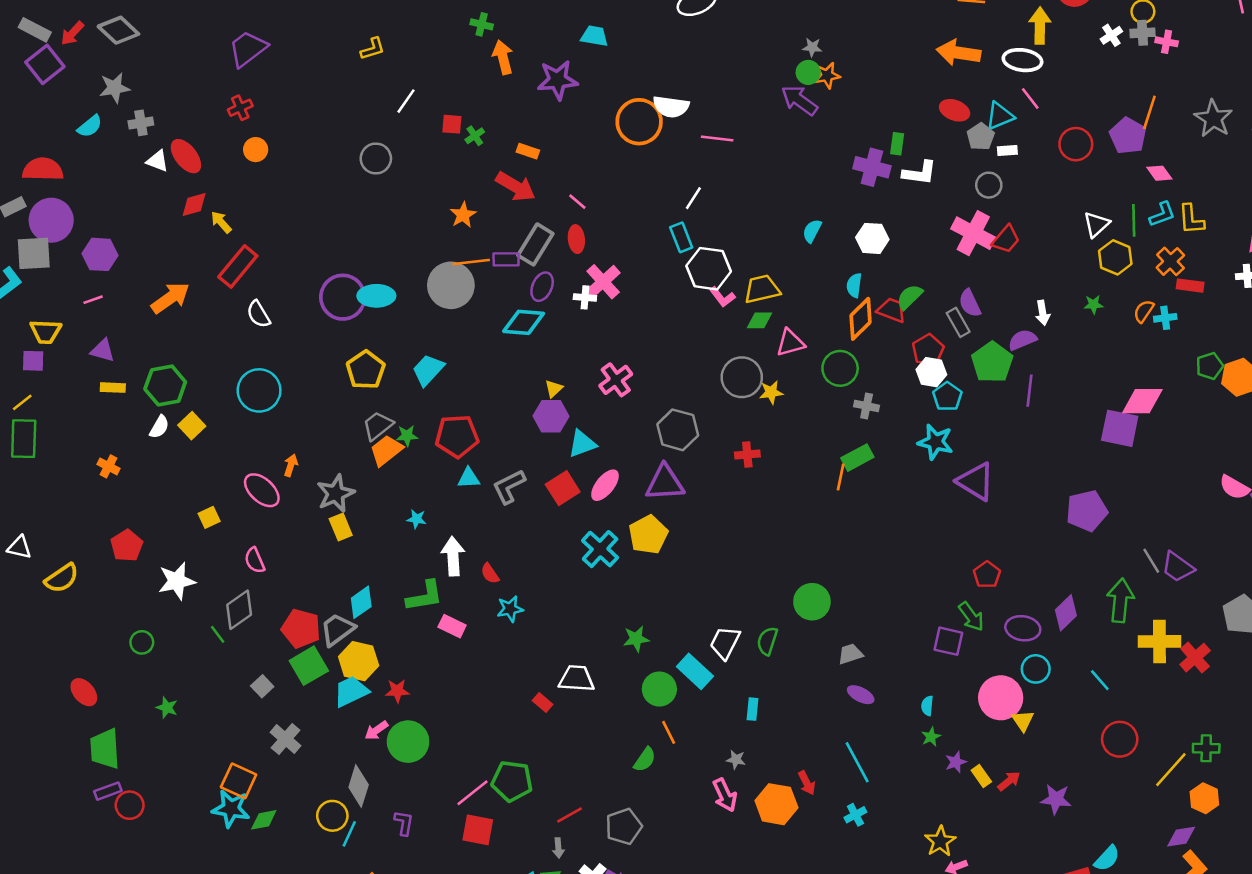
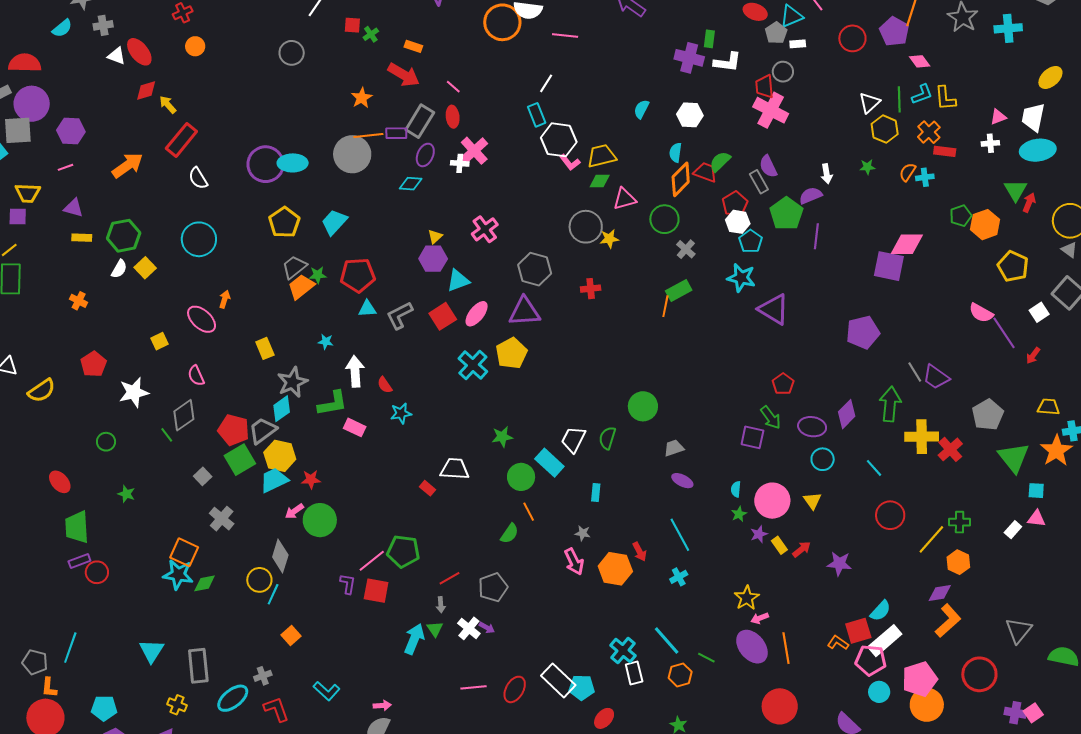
red trapezoid: (1006, 239) -> (765, 86), moved, turned 135
cyan diamond: (524, 322) -> (411, 184), size x0.7
gray cross: (867, 406) -> (686, 249), turned 30
gray star: (336, 493) -> (292, 382), moved
pink circle: (1001, 698) -> (772, 501), moved
purple L-shape: (404, 823) -> (348, 584), moved

